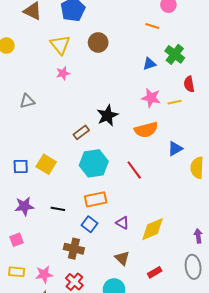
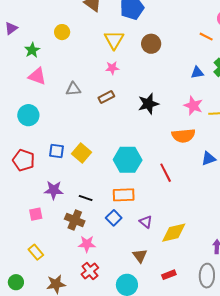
black star: (107, 116) -> (148, 104), moved
brown rectangle: (81, 132) -> (106, 97), moved
pink square: (16, 240) -> (36, 214), moved
brown cross: (74, 249) -> (75, 220), moved
yellow rectangle: (17, 272) -> (36, 252), turned 35
pink star: (44, 274) -> (87, 244), moved

